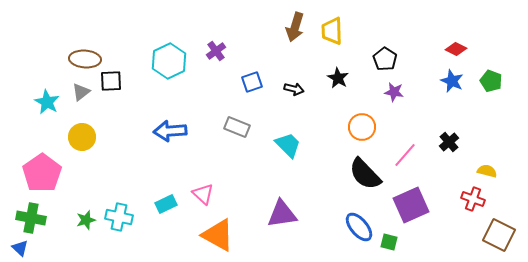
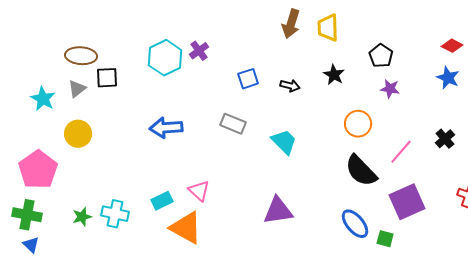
purple cross: (216, 51) -> (199, 51), moved
orange triangle: (218, 235) -> (186, 228), moved
blue triangle: (20, 248) -> (31, 245), moved

